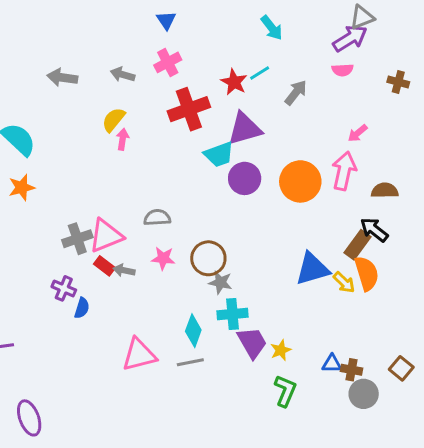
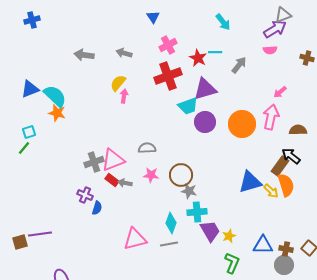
pink cross: (168, 62) -> (168, 45), moved
cyan line: (260, 73) -> (215, 52), turned 32
orange star: (22, 187) -> (57, 113), moved, turned 30
blue triangle: (332, 364) -> (263, 245), size x1.5
brown cross: (352, 370) -> (286, 249), moved

